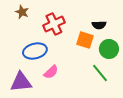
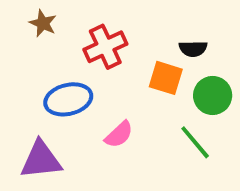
pink semicircle: (51, 72) -> (119, 135), moved

